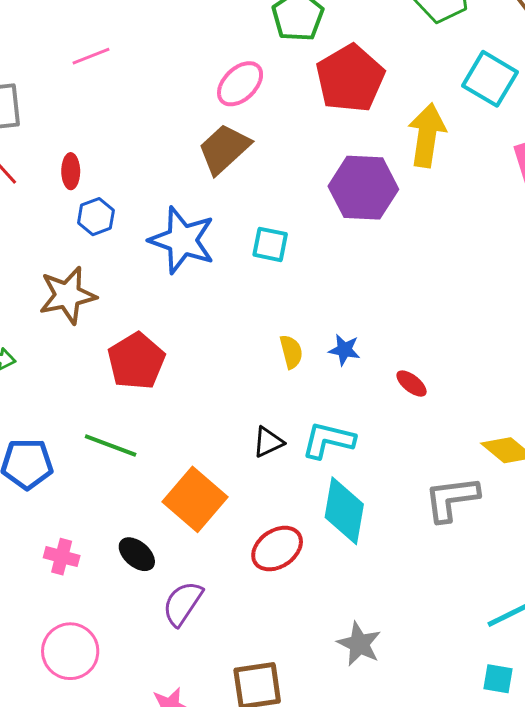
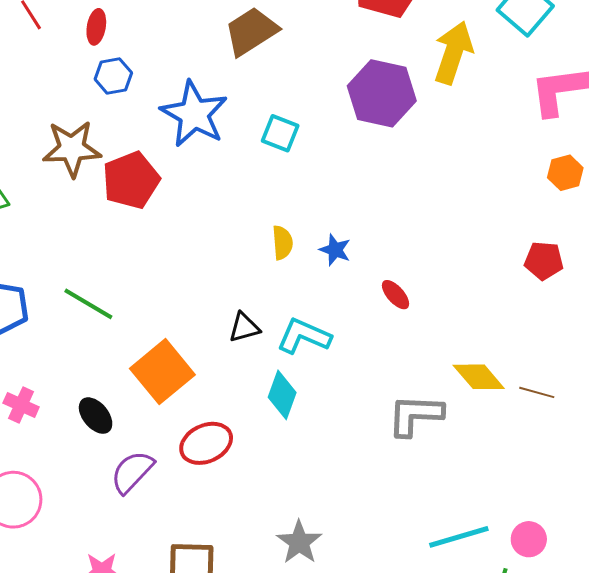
red pentagon: (136, 361) -> (131, 180), moved
cyan diamond: (344, 511) -> (282, 395), moved, size x0.7
red ellipse: (277, 549) -> (206, 443), moved

